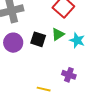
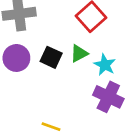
purple cross: (69, 75) -> (108, 97), moved, size x1.5

